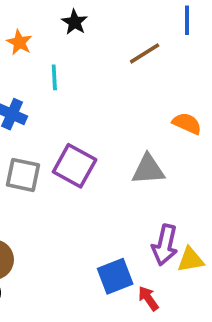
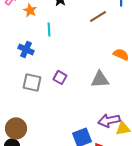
purple square: (75, 166) -> (60, 77), size x0.6
purple arrow: (165, 245) -> (109, 120), turned 65

